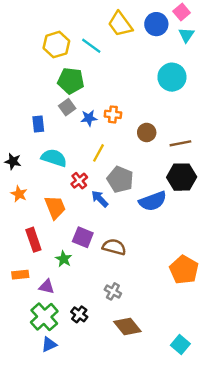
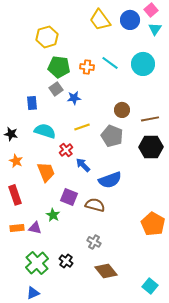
cyan line: (91, 46) -> (110, 63), moved
orange cross: (113, 114) -> (87, 67), moved
yellow line: (98, 153) -> (82, 127), turned 42
gray pentagon: (120, 179) -> (112, 136), moved
blue semicircle: (153, 201) -> (110, 180), moved
red rectangle: (33, 240) -> (15, 195), moved
purple triangle: (47, 287) -> (35, 228), moved
blue triangle: (49, 344) -> (33, 293), moved

